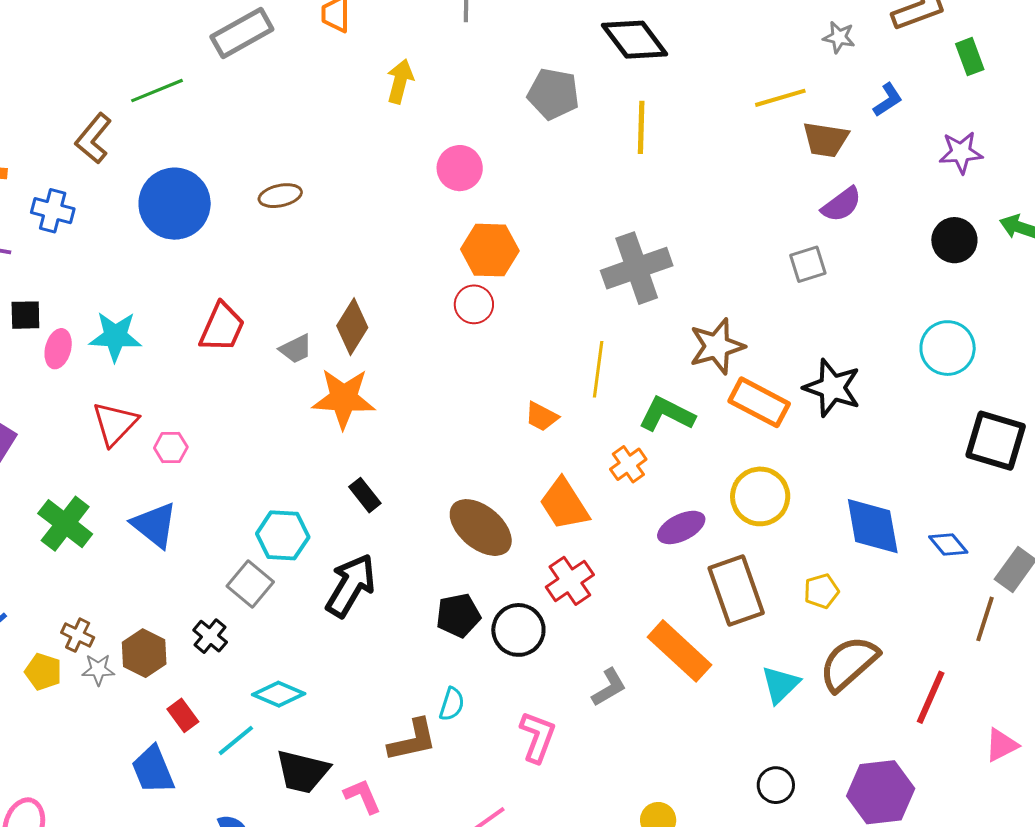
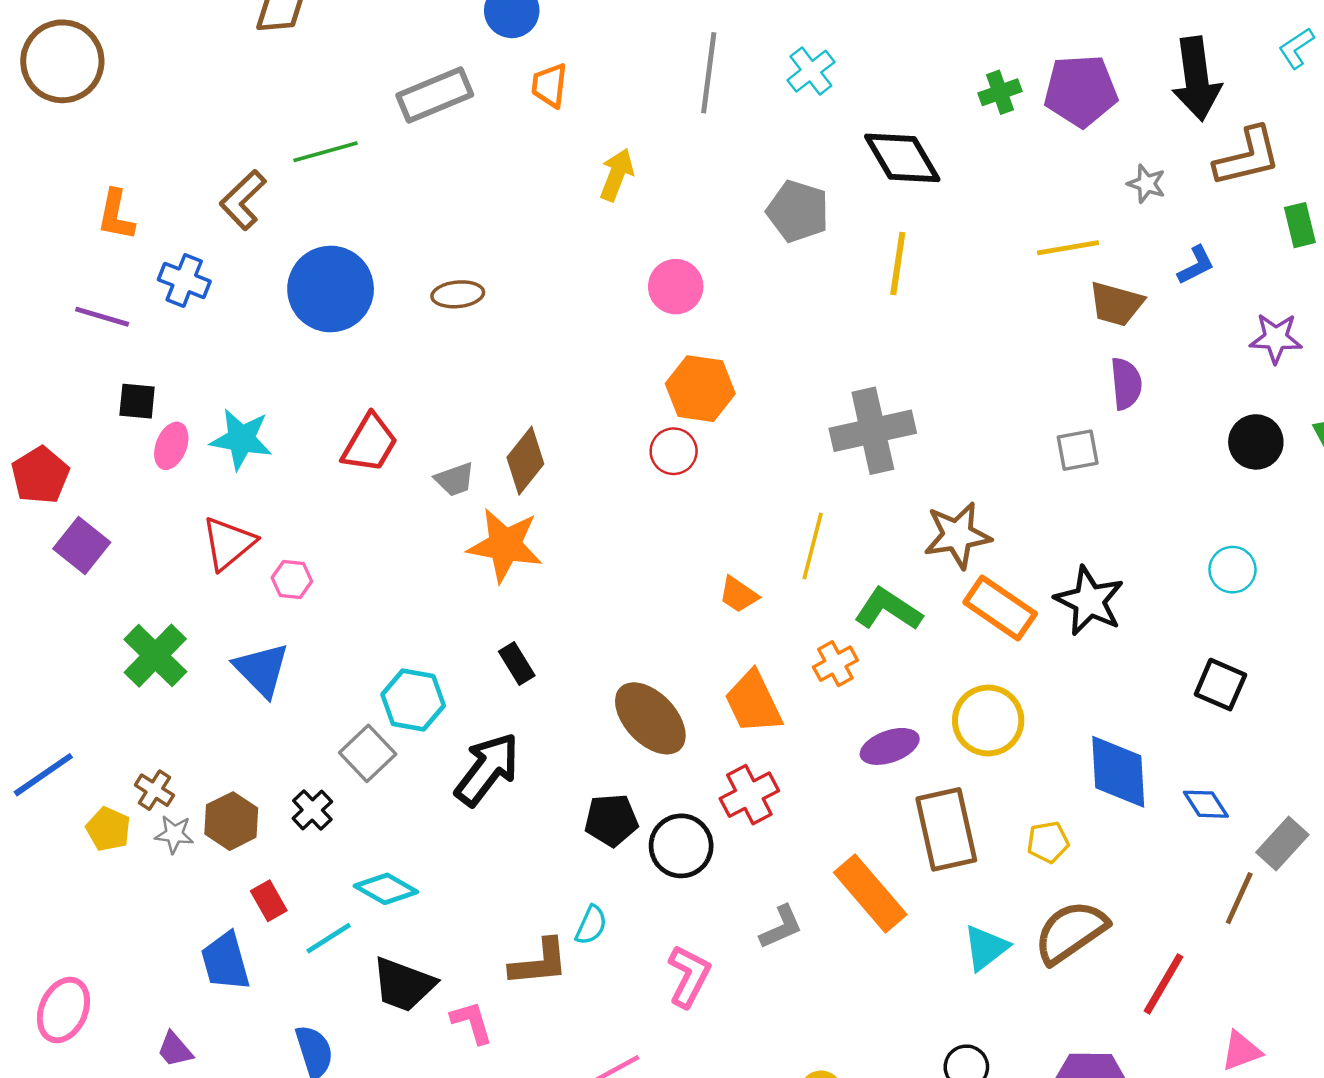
purple semicircle: (841, 205) -> (1126, 384), turned -66
cyan circle: (948, 348) -> (1232, 570), size x0.7
black square: (996, 441) -> (1220, 685), moved, size x0.7

